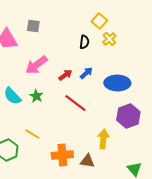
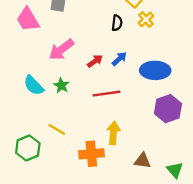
red line: (75, 103) -> (107, 94), turned -45
yellow arrow: (103, 139) -> (113, 133), moved
brown triangle: (87, 161) -> (142, 161), moved

